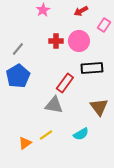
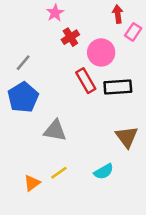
red arrow: (81, 11) -> (118, 14), moved, turned 112
red cross: (56, 41) -> (70, 37), moved, turned -32
red rectangle: (65, 83) -> (86, 81), moved, turned -66
gray triangle: (54, 105) -> (55, 131), moved

